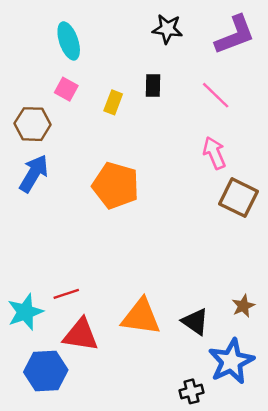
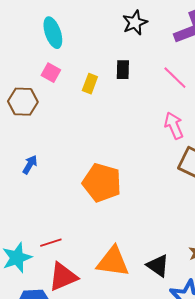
black star: (167, 29) -> (135, 23), turned -30
blue arrow: (34, 173) -> (30, 165), moved, size x0.6
orange pentagon: (116, 185) -> (102, 183), moved
red triangle: (81, 335) -> (63, 277), turned -32

